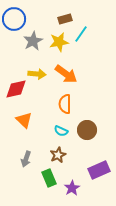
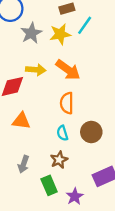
orange triangle: (24, 120) -> (21, 121), turned -36
cyan semicircle: (61, 131) -> (62, 133), turned 48

